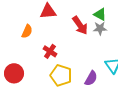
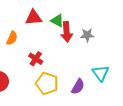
green triangle: (100, 14) -> (57, 21), moved
red arrow: (80, 25) -> (67, 32), turned 30

